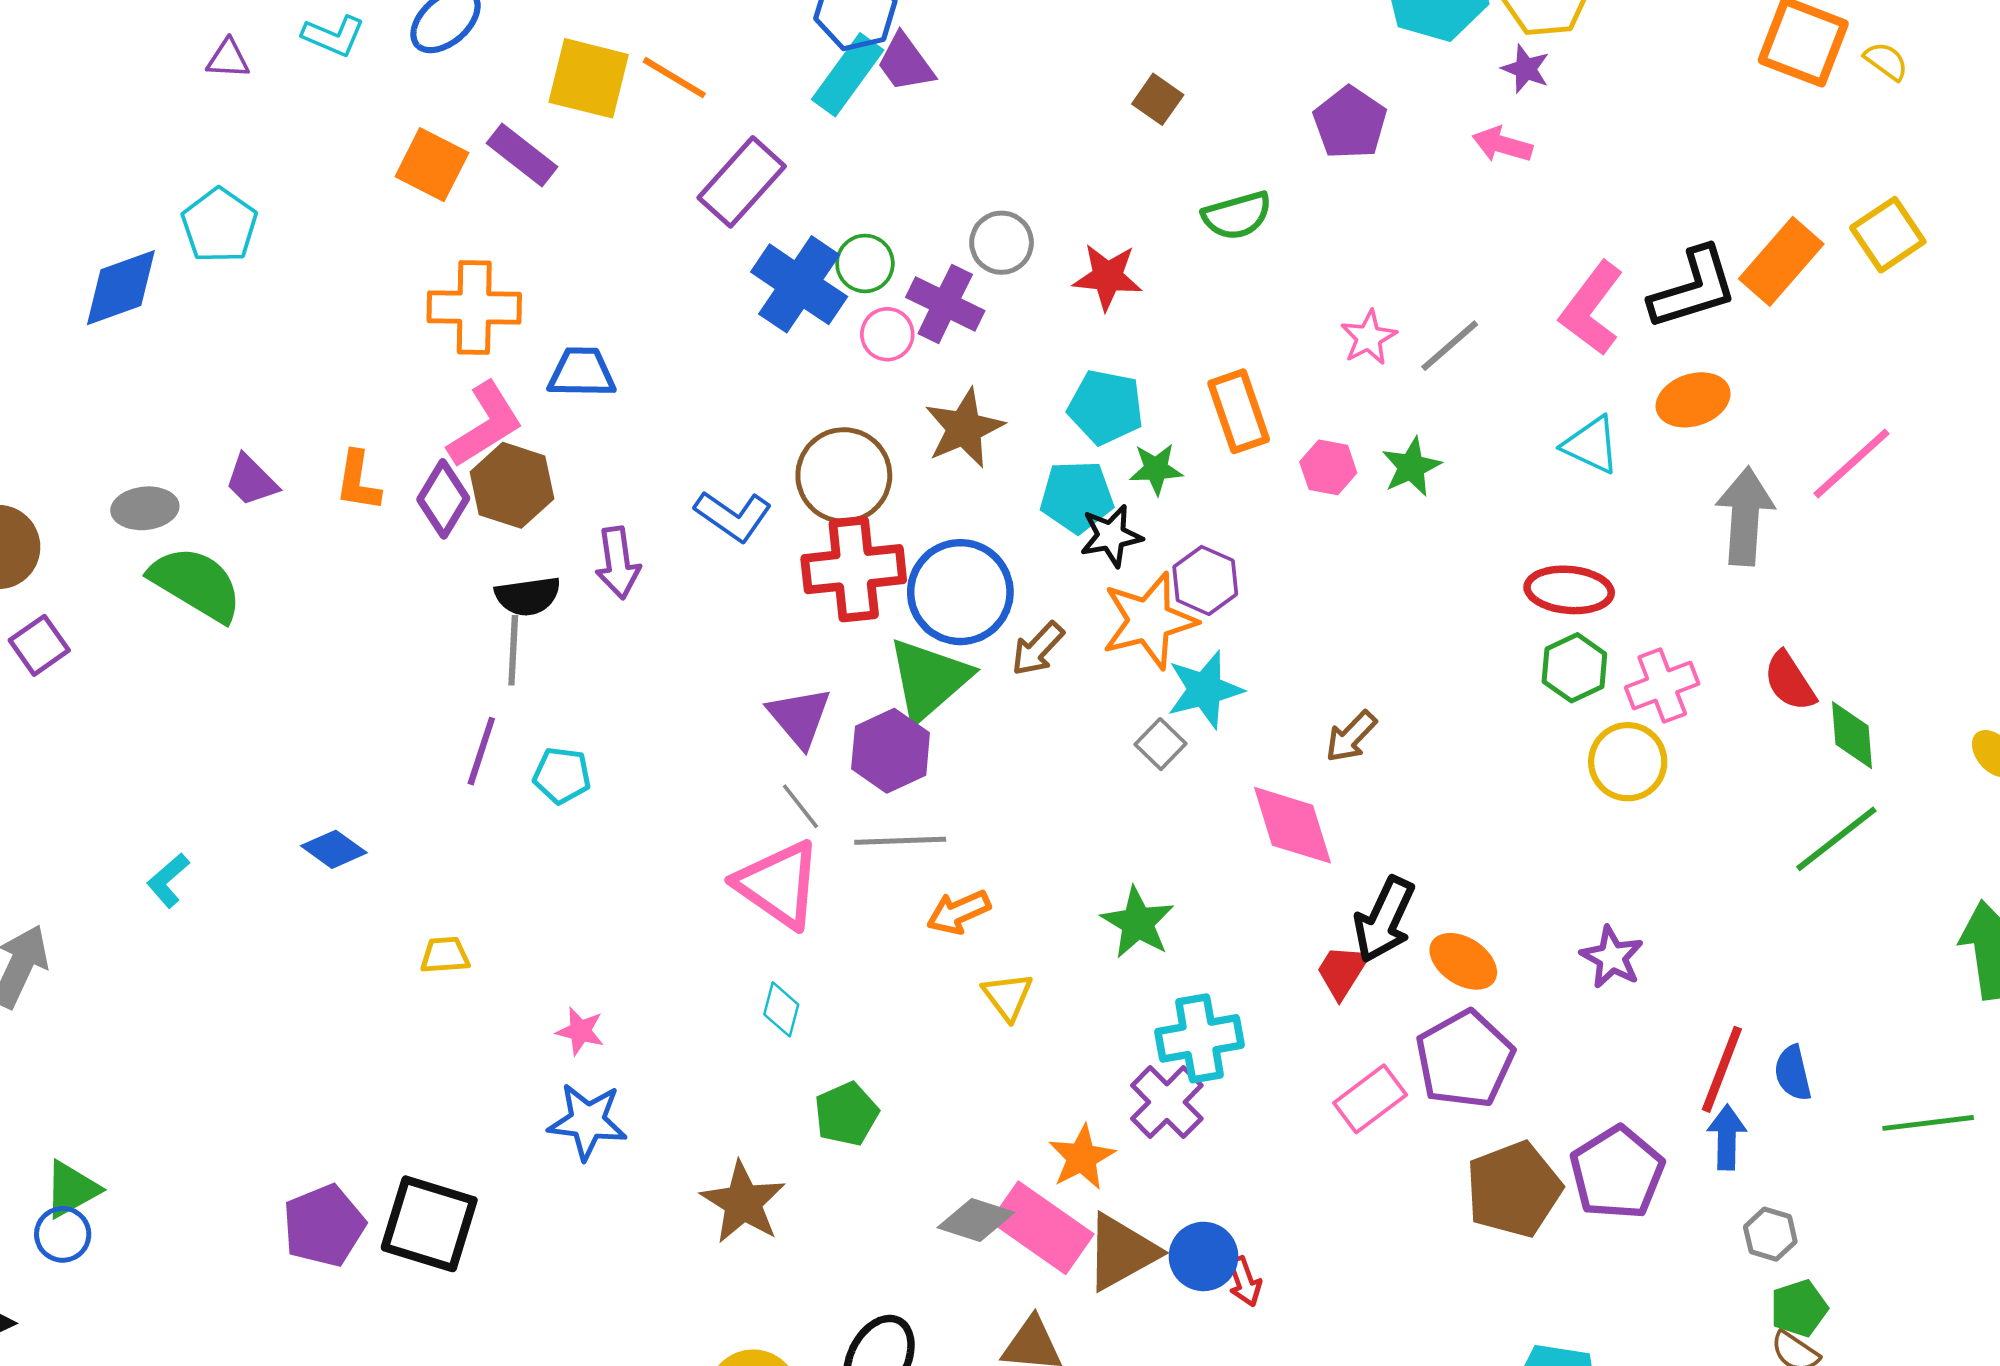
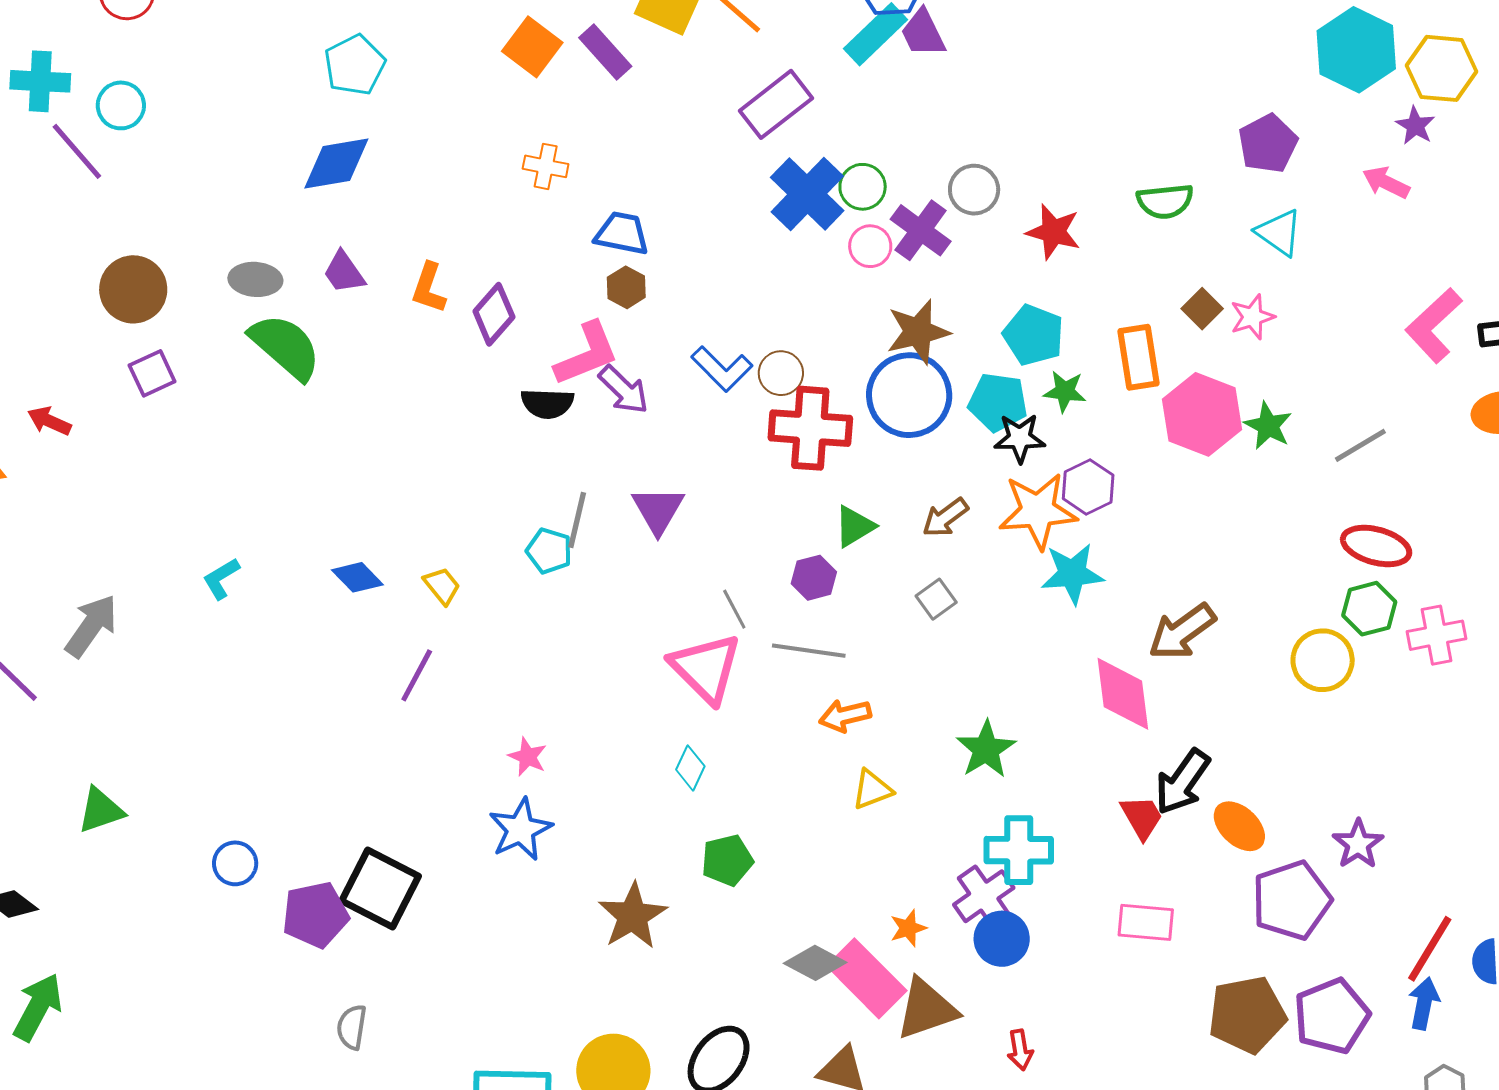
brown square: (1158, 99) -> (1202, 309), moved
blue diamond: (121, 288) -> (336, 164), moved
orange cross: (474, 308) -> (546, 166), size x0.6
gray line: (1450, 346) -> (1360, 445), moved
pink L-shape: (485, 425) -> (587, 354), moved
cyan triangle: (1591, 445) -> (1279, 233), moved
pink hexagon: (1328, 467) -> (1202, 414), size x1.8
green star: (1411, 467) -> (1268, 426), turned -30
brown circle: (844, 475) -> (781, 373), moved, size x0.6
brown hexagon: (512, 485) -> (626, 287), moved, size x0.6
purple arrow: (618, 563) -> (624, 390), turned -48
blue circle: (960, 592) -> (909, 395), moved
gray line: (513, 650) -> (577, 520), moved
green triangle: (929, 679) -> (854, 526), size x0.6
purple triangle: (799, 717) -> (658, 510), moved
brown arrow: (1351, 737) -> (1182, 632), size x1.5
gray square: (1161, 744) -> (936, 599), moved
purple line: (481, 751) -> (417, 675), moved
purple hexagon: (891, 751) -> (814, 578), size x0.7
yellow circle: (1628, 762) -> (1323, 660), moved
yellow trapezoid: (445, 955) -> (442, 586), moved, turned 45
red trapezoid: (1342, 971) -> (1142, 817), turned 108
yellow triangle: (1008, 996) -> (872, 790), turned 36
purple pentagon: (1465, 1059) -> (1292, 900), moved
pink rectangle: (1370, 1099) -> (1146, 922), turned 32
blue star: (588, 1121) -> (520, 829), turned 30
orange star: (1082, 1157) -> (908, 928), size x0.7
purple pentagon: (324, 1226) -> (315, 915), moved
blue circle: (63, 1234) -> (235, 863), moved
blue circle: (1203, 1256) -> (1002, 939), moved

